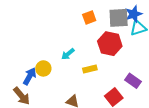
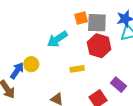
gray square: (119, 18) -> (97, 23), moved
cyan arrow: (68, 54) -> (57, 39), moved, size x1.5

